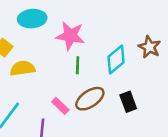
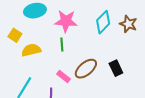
cyan diamond: (116, 59) -> (103, 22), moved
green line: (78, 65) -> (62, 45), moved

